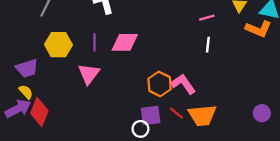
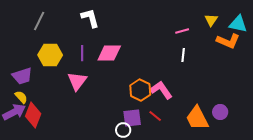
purple circle: (262, 113) -> (220, 112), moved
orange trapezoid: (202, 115) -> (197, 118), moved, turned 68

